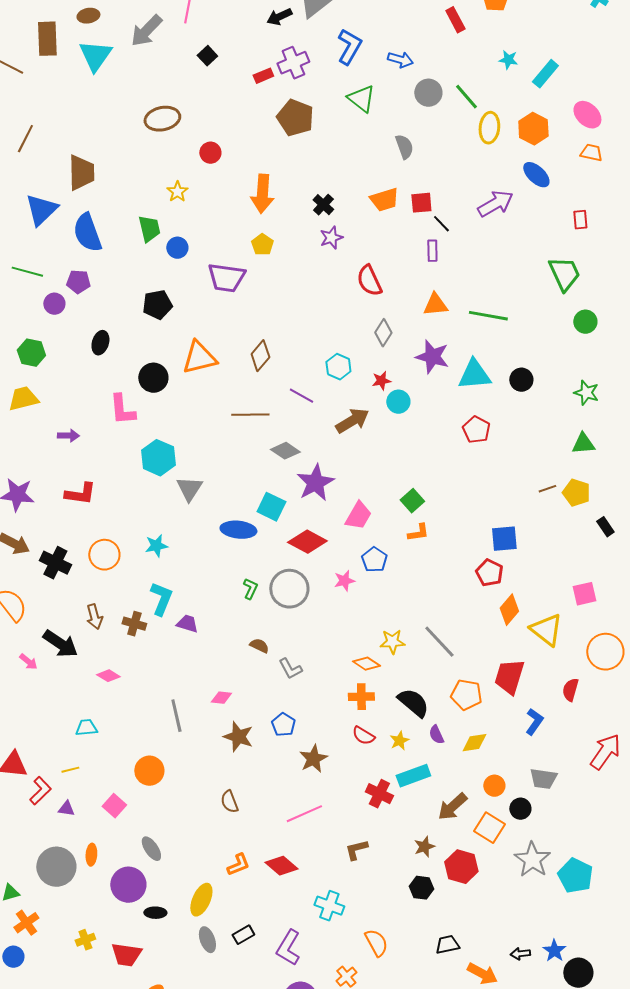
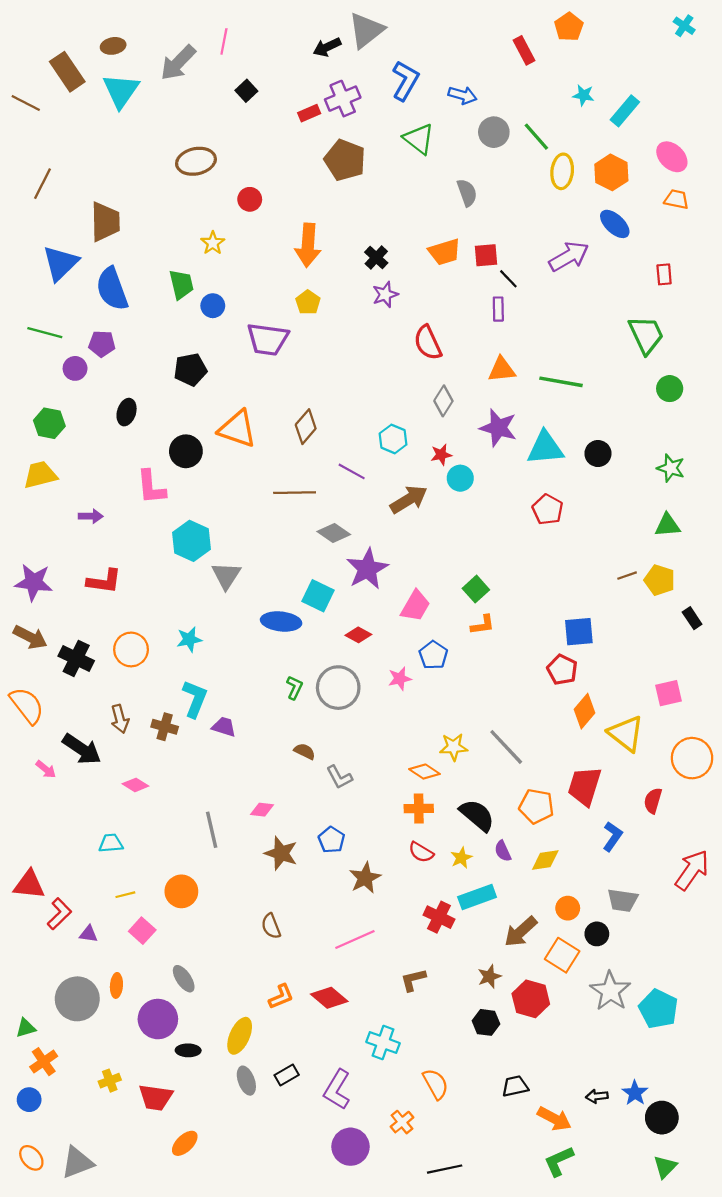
brown rectangle: (47, 39) -> (67, 72), turned -32
orange triangle: (199, 358) -> (237, 429), turned 33
red diamond: (307, 542) -> (358, 635), size x0.6
yellow line: (70, 770) -> (125, 895), moved

